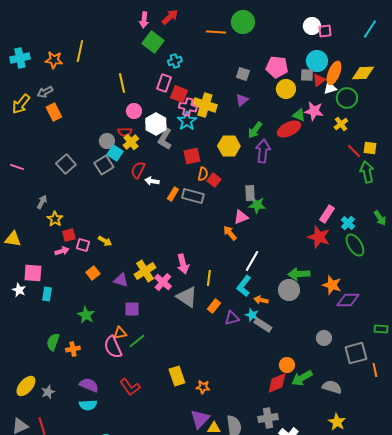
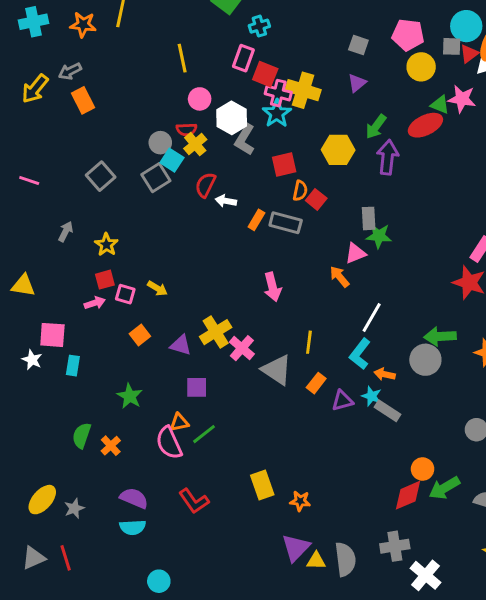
yellow star: (55, 219) -> (106, 245), moved
pink arrow: (183, 264) -> (272, 287), moved
orange cross: (73, 349) -> (111, 446), turned -32

